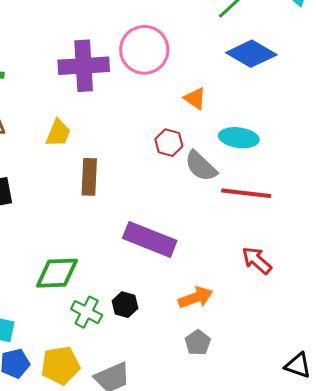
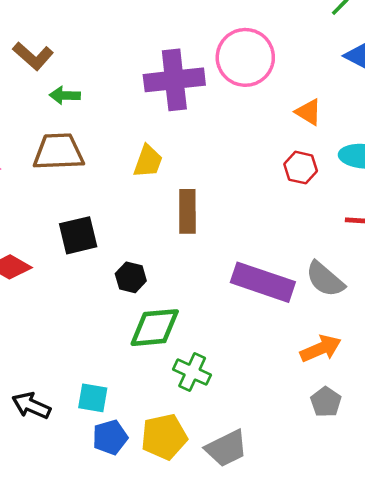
red hexagon: (169, 143) -> (301, 168), moved
gray semicircle: (201, 166) -> (325, 279), moved
black hexagon: (125, 305) -> (131, 277), moved

